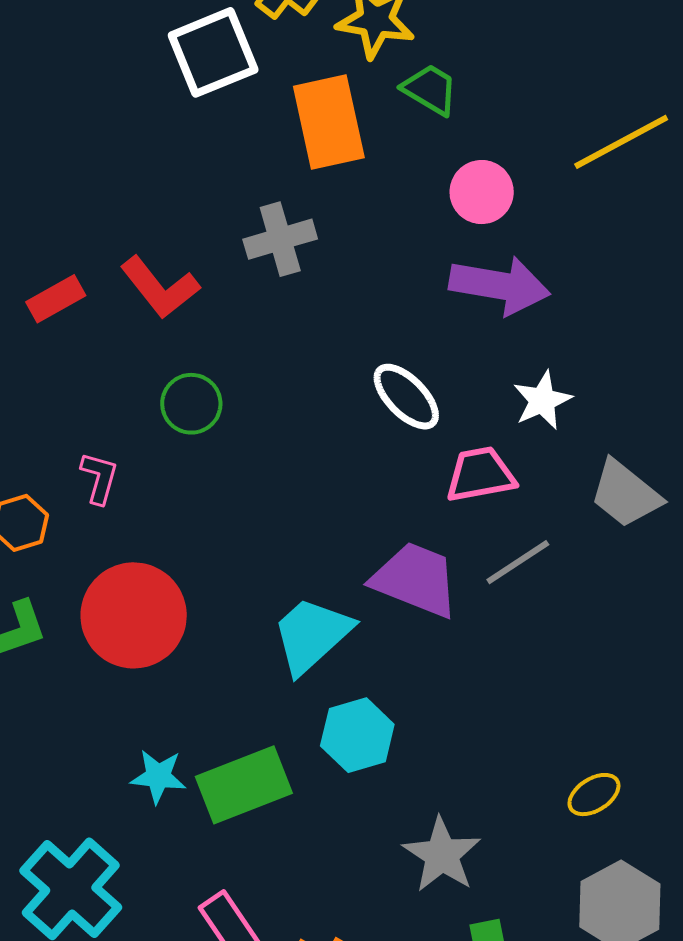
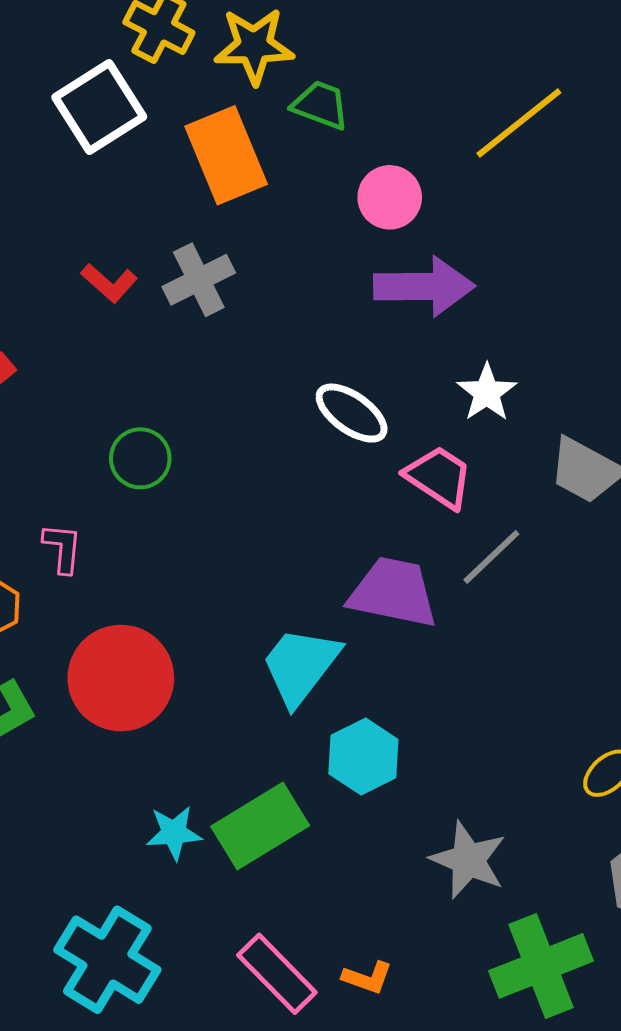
red L-shape: (160, 287) -> (109, 283), moved, size x0.7
pink trapezoid: (480, 475) -> (439, 477), turned 54

